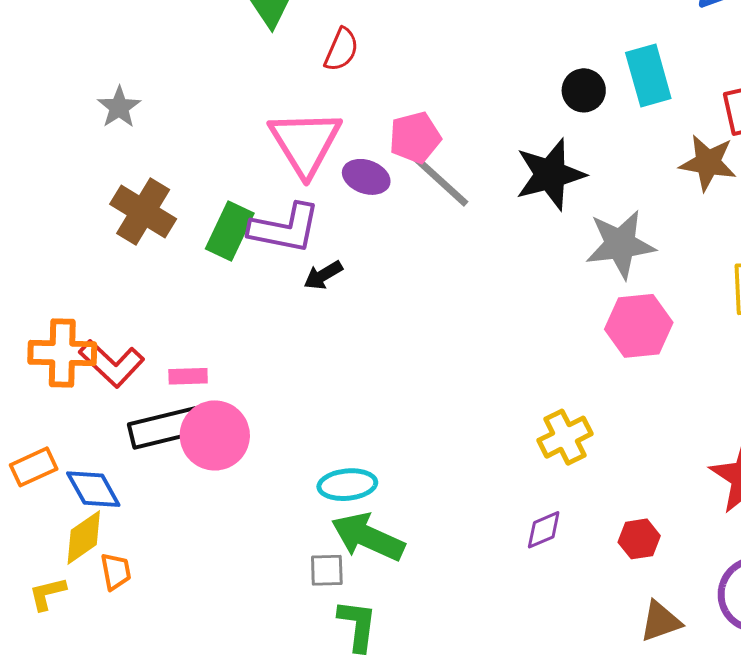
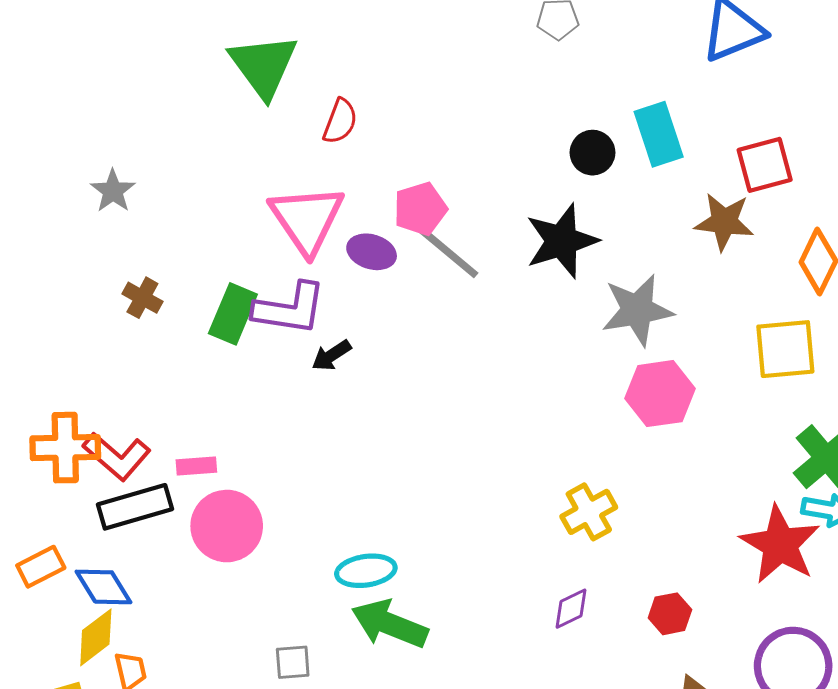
brown cross: (143, 212) -> (142, 298), size x0.6
black rectangle: (165, 428) -> (135, 507), moved
gray square: (327, 570) -> (293, 662), moved

